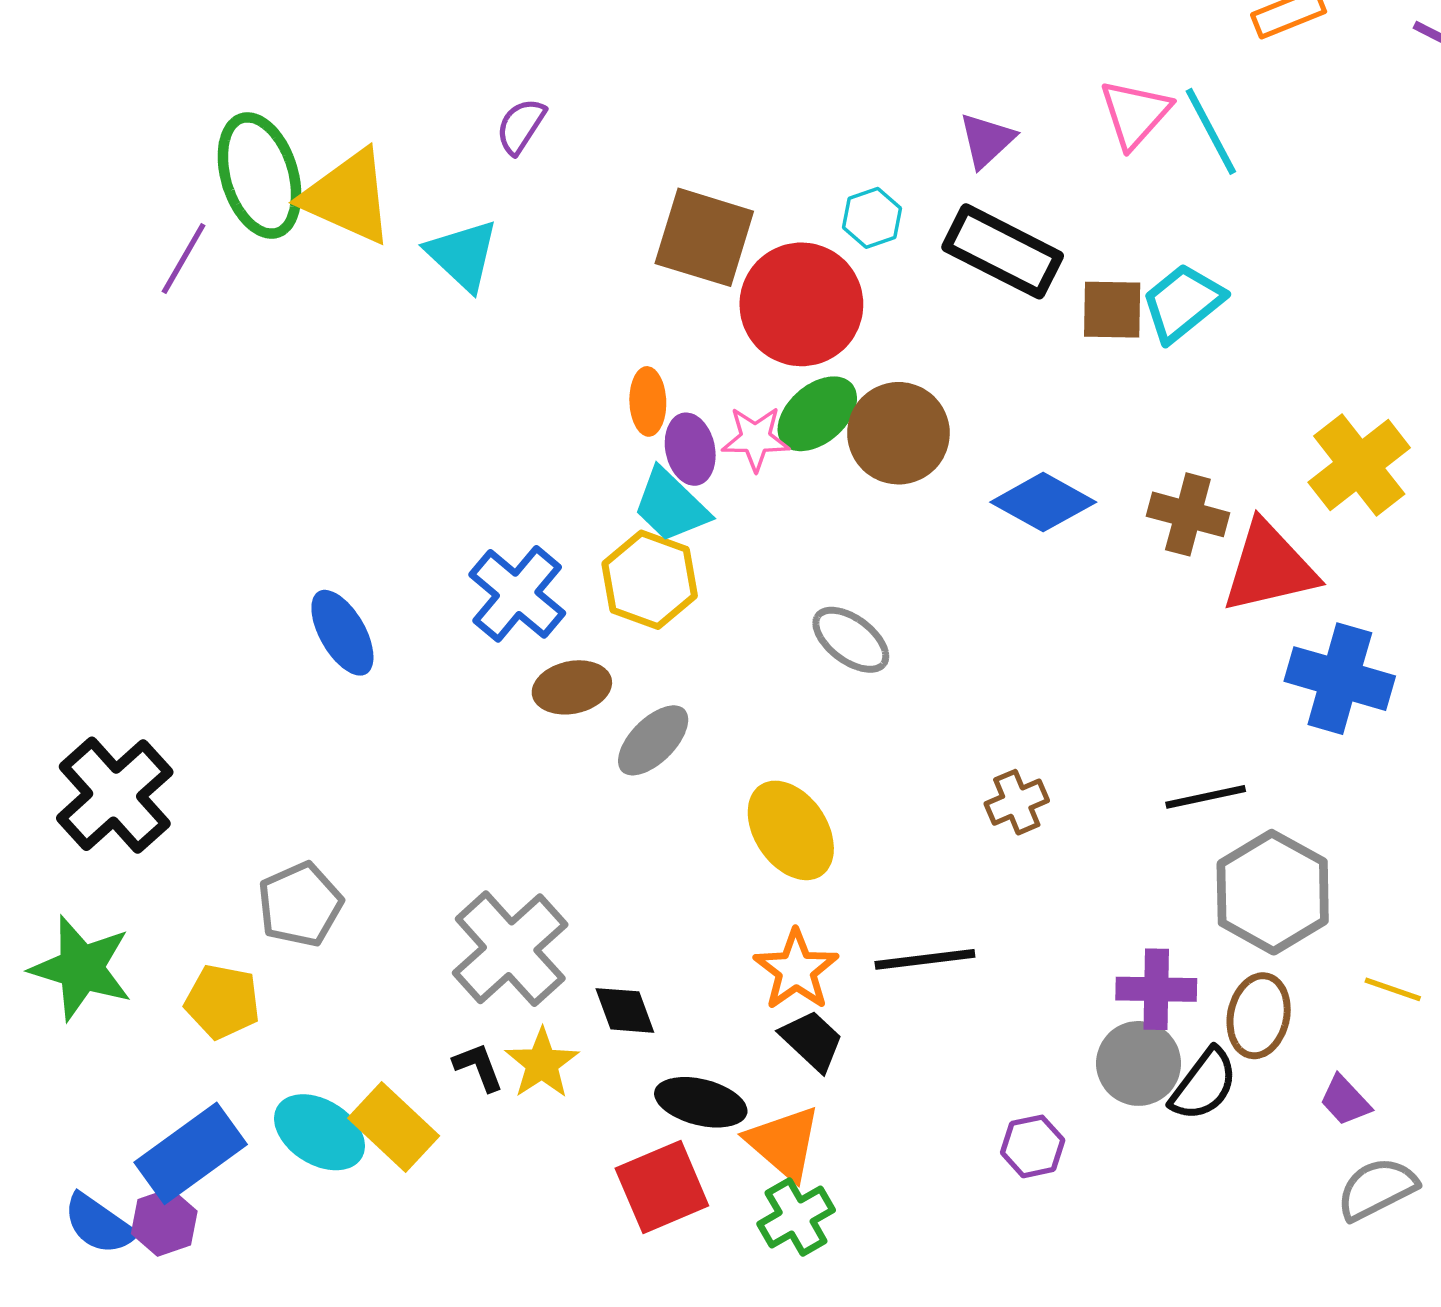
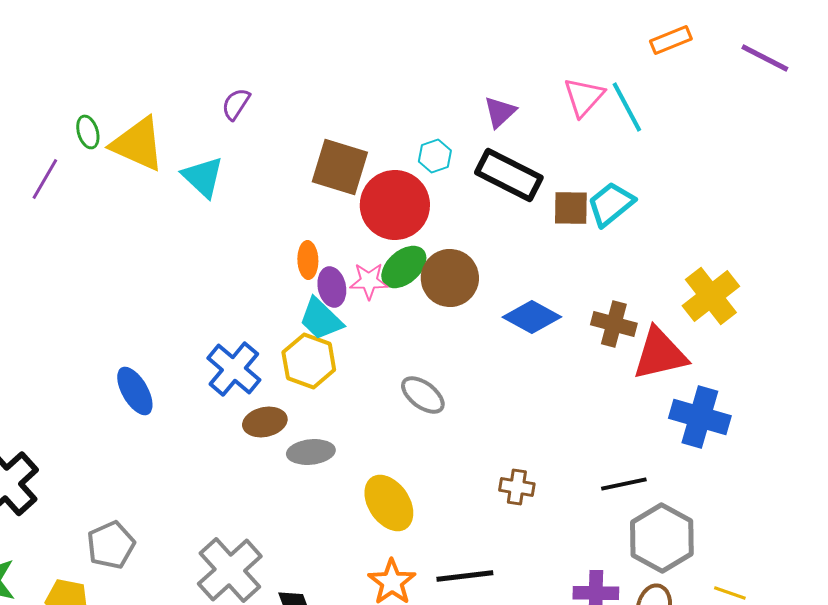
green ellipse: (259, 176) -> (88, 132), size x0.5
gray ellipse: (653, 740) -> (311, 452), turned 39
brown cross: (1017, 802) -> (517, 487), turned 32

